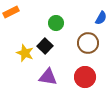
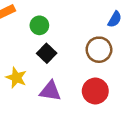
green circle: (56, 23) -> (39, 25), moved
yellow star: (25, 53) -> (16, 78), moved

